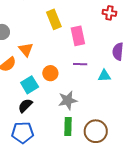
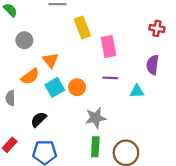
red cross: (109, 13) -> (157, 28), moved
cyan square: (30, 85) -> (55, 87), moved
black semicircle: (25, 106) -> (39, 119), moved

